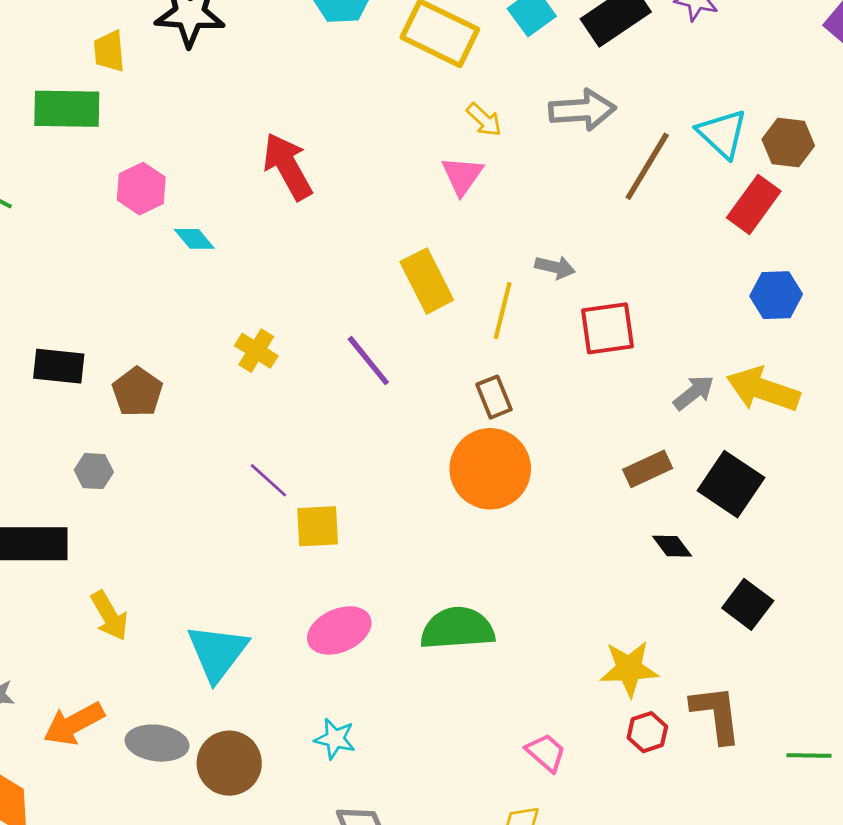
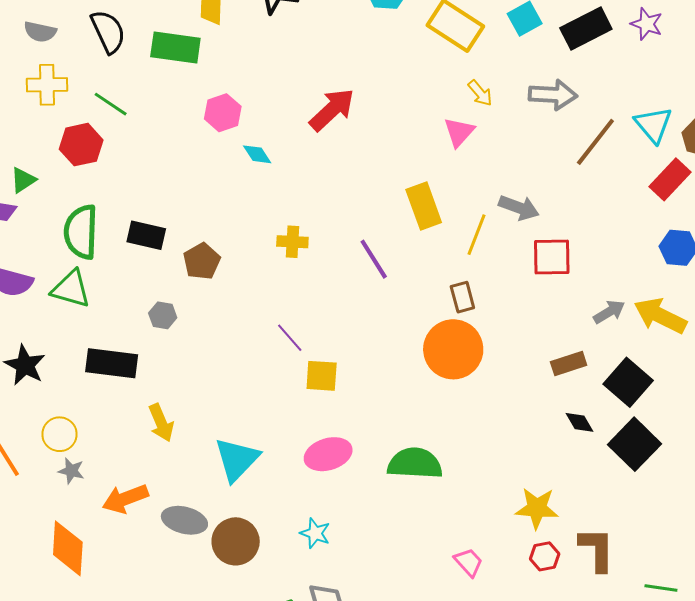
red arrow: (288, 166) -> (332, 110), turned 69
gray arrow: (555, 267) -> (519, 208), size x1.4
yellow cross: (256, 351) -> (292, 242), turned -36
black square: (748, 604) -> (634, 444), moved, size x1.4

